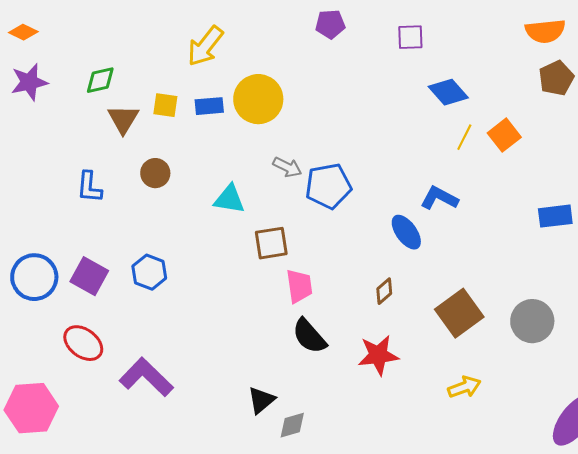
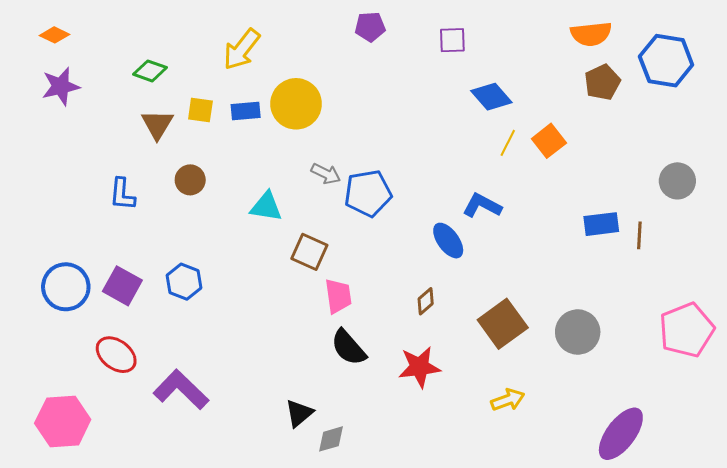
green diamond: (100, 80) -> (150, 71), moved, turned 32
brown square: (271, 243) -> (309, 252), turned 33

